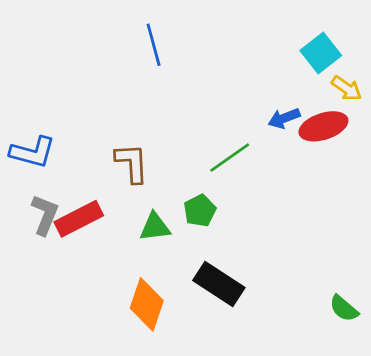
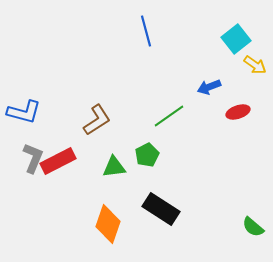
blue line: (154, 45) -> (146, 31), moved
red ellipse: (323, 126) -> (238, 112), moved, size x0.7
brown L-shape: (132, 163) -> (97, 120), turned 60

